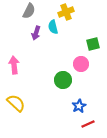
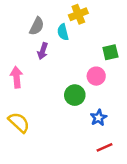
gray semicircle: (29, 11) -> (37, 26), moved
purple arrow: (36, 33) -> (43, 51), moved
blue star: (79, 106) -> (99, 118), moved

